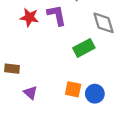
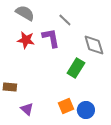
green rectangle: (84, 48) -> (76, 68), turned -30
orange square: (73, 89) -> (66, 106), turned -35

